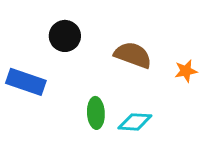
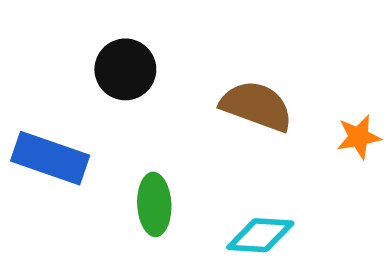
green ellipse: (96, 113) -> (154, 204), moved

